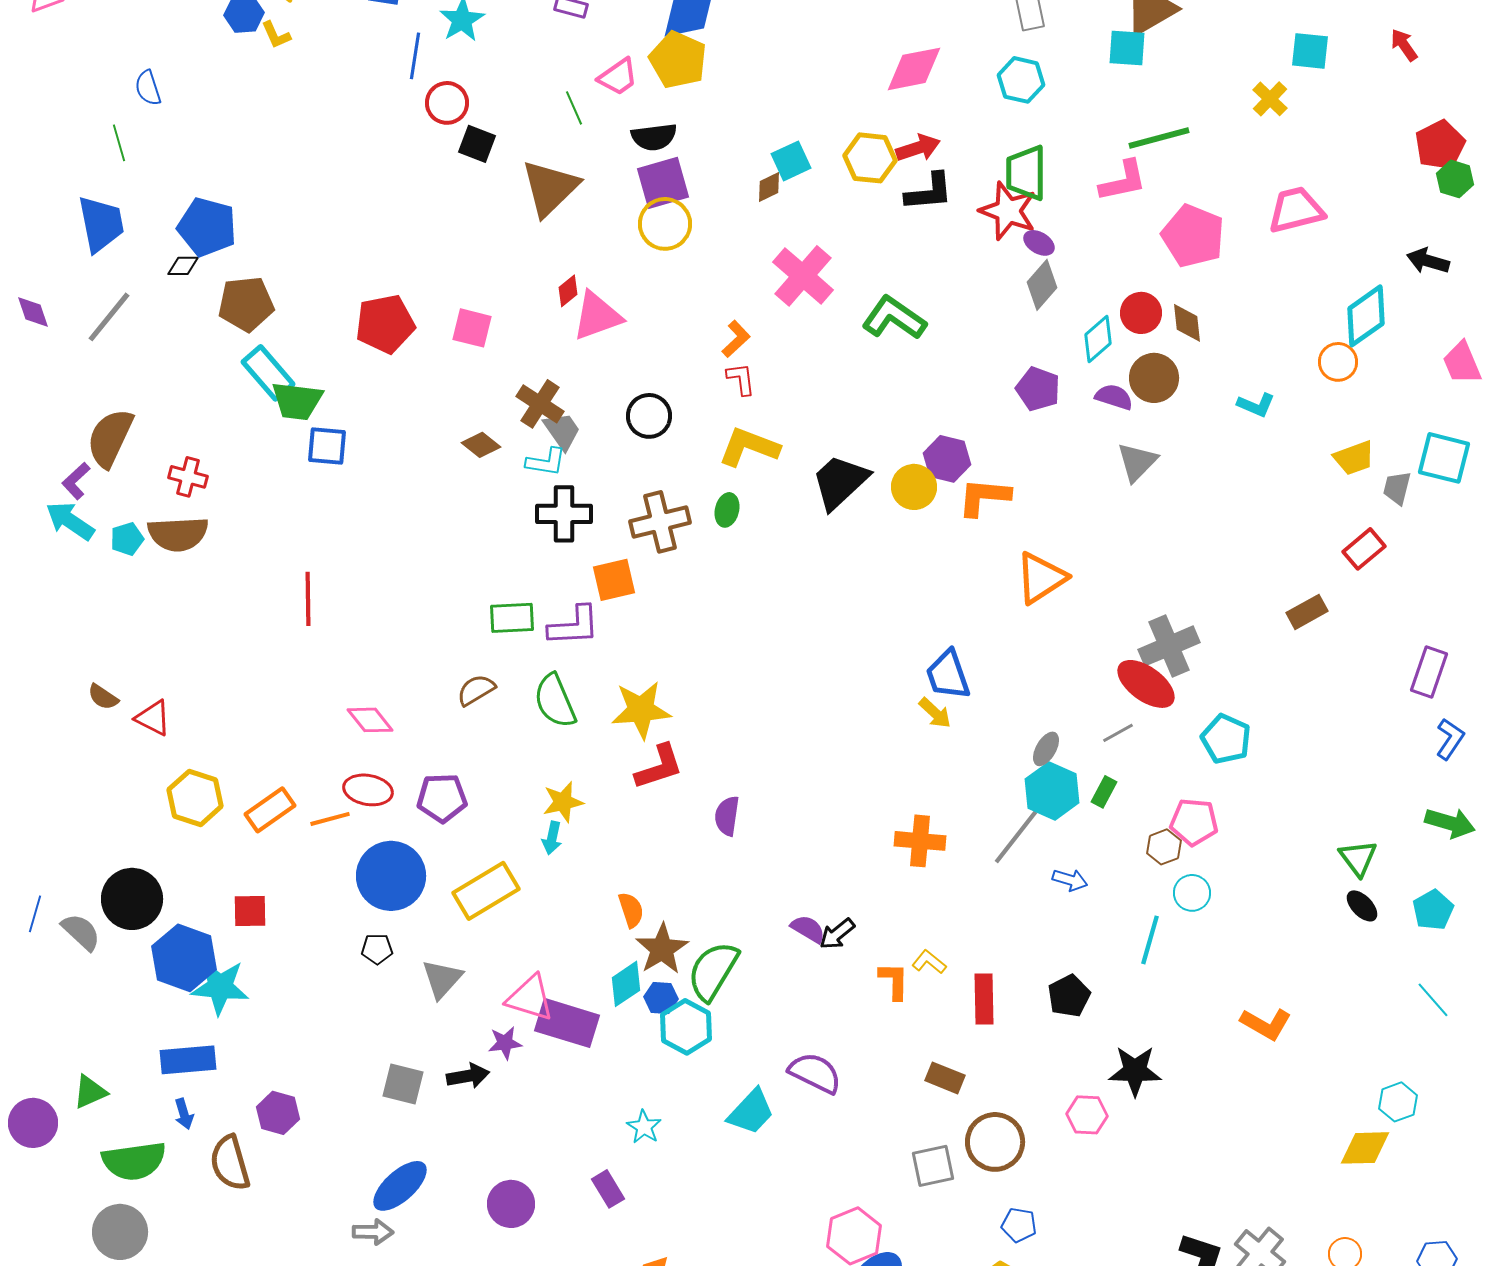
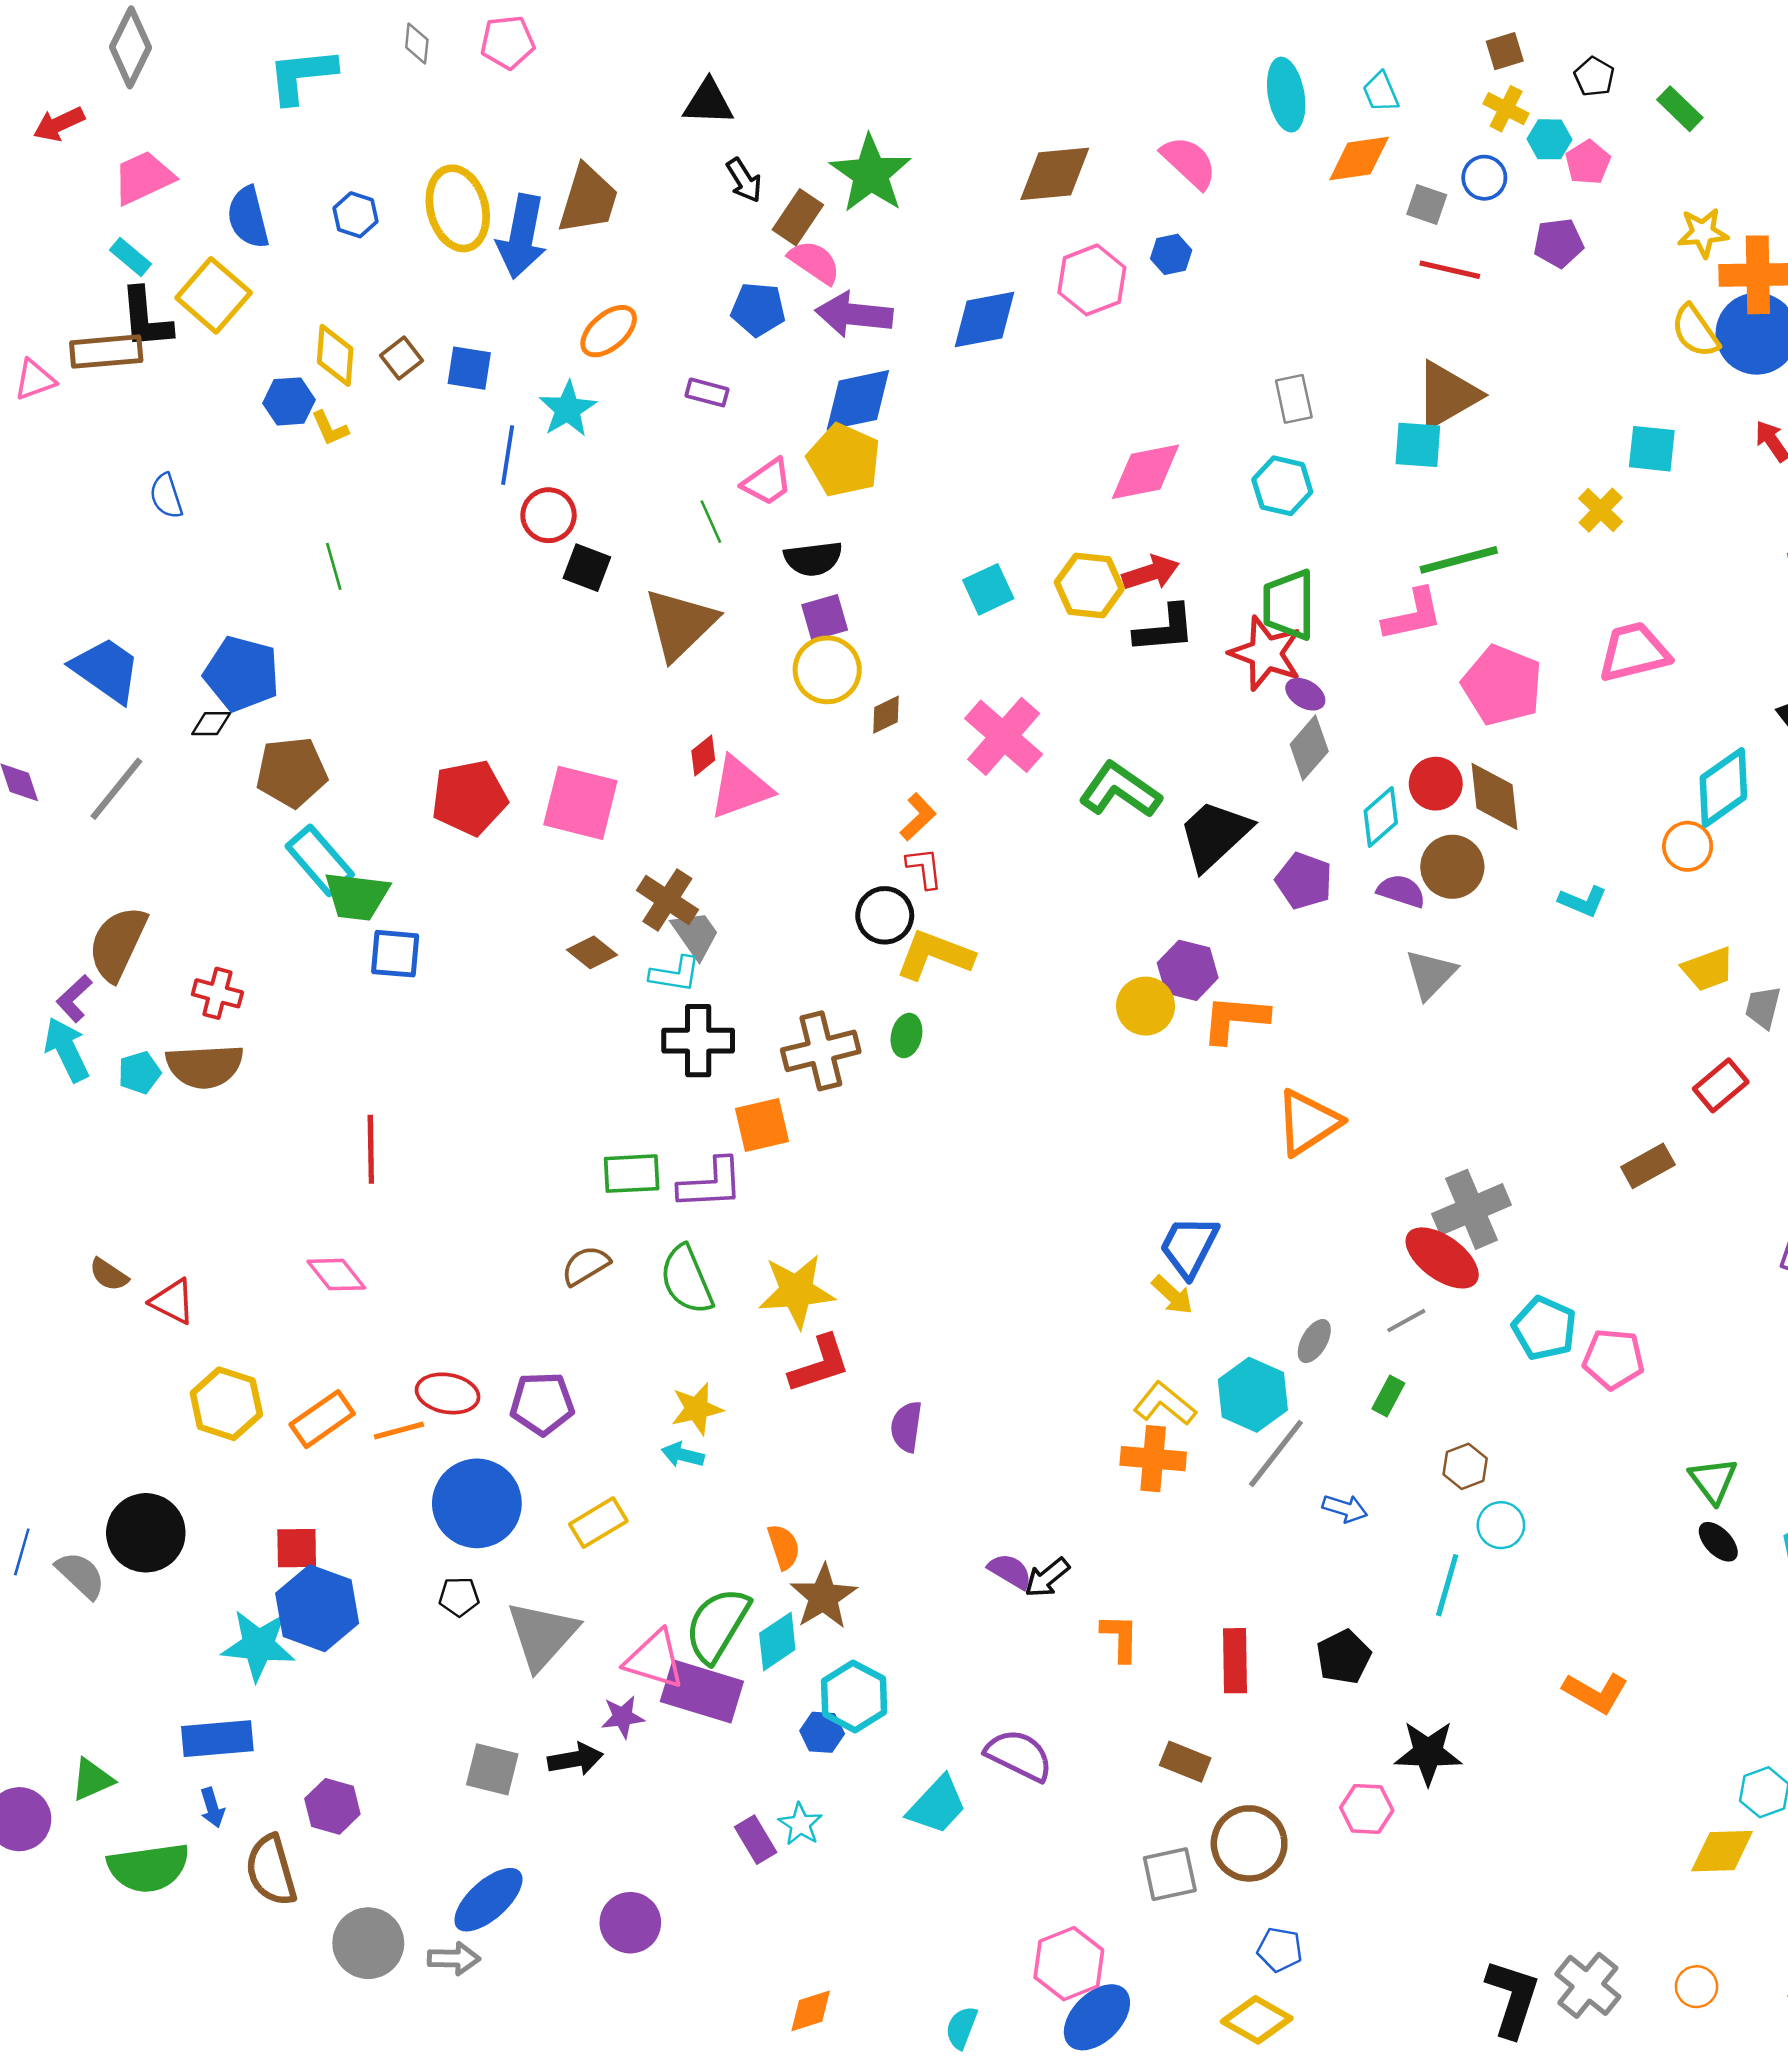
green line: (119, 143) -> (334, 566), moved
purple square: (663, 183) -> (825, 617), size x0.7
brown diamond: (769, 187) -> (886, 715), moved
blue trapezoid: (101, 224) -> (106, 670), turned -44
brown diamond: (1187, 323) -> (1495, 796), size x1.4
pink square: (472, 328) -> (580, 803), size x1.5
black circle: (649, 416) -> (885, 915), moved
black trapezoid: (840, 482) -> (1215, 835), moved
cyan arrow: (70, 521) -> (67, 1050), turned 30
blue trapezoid: (948, 675) -> (1189, 1246), turned 46
pink diamond: (370, 720) -> (336, 1275), moved
cyan hexagon: (1052, 791) -> (1253, 1395), moved
pink pentagon: (1194, 822) -> (1613, 1359), moved
cyan arrow: (552, 838) -> (683, 1455), turned 92
yellow rectangle: (486, 891) -> (598, 1523), size x0.7
blue hexagon: (184, 958) -> (317, 1608), moved
yellow L-shape: (929, 962) -> (1165, 1404), moved, size x1.4
green semicircle: (713, 971) -> (717, 1625), moved
gray triangle: (442, 979) -> (542, 1635), size x1.4
blue hexagon: (661, 998) -> (822, 1732), moved
purple rectangle: (608, 1189) -> (756, 1840), moved
gray circle: (120, 1232) -> (368, 1943), moved

